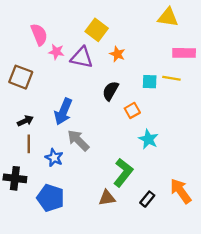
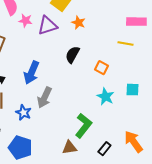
purple triangle: (82, 58) -> (47, 26), turned -30
cyan square: (150, 82) -> (132, 90), moved
orange square: (132, 110) -> (101, 68), moved, turned -32
gray arrow: (78, 140) -> (44, 98), turned -110

